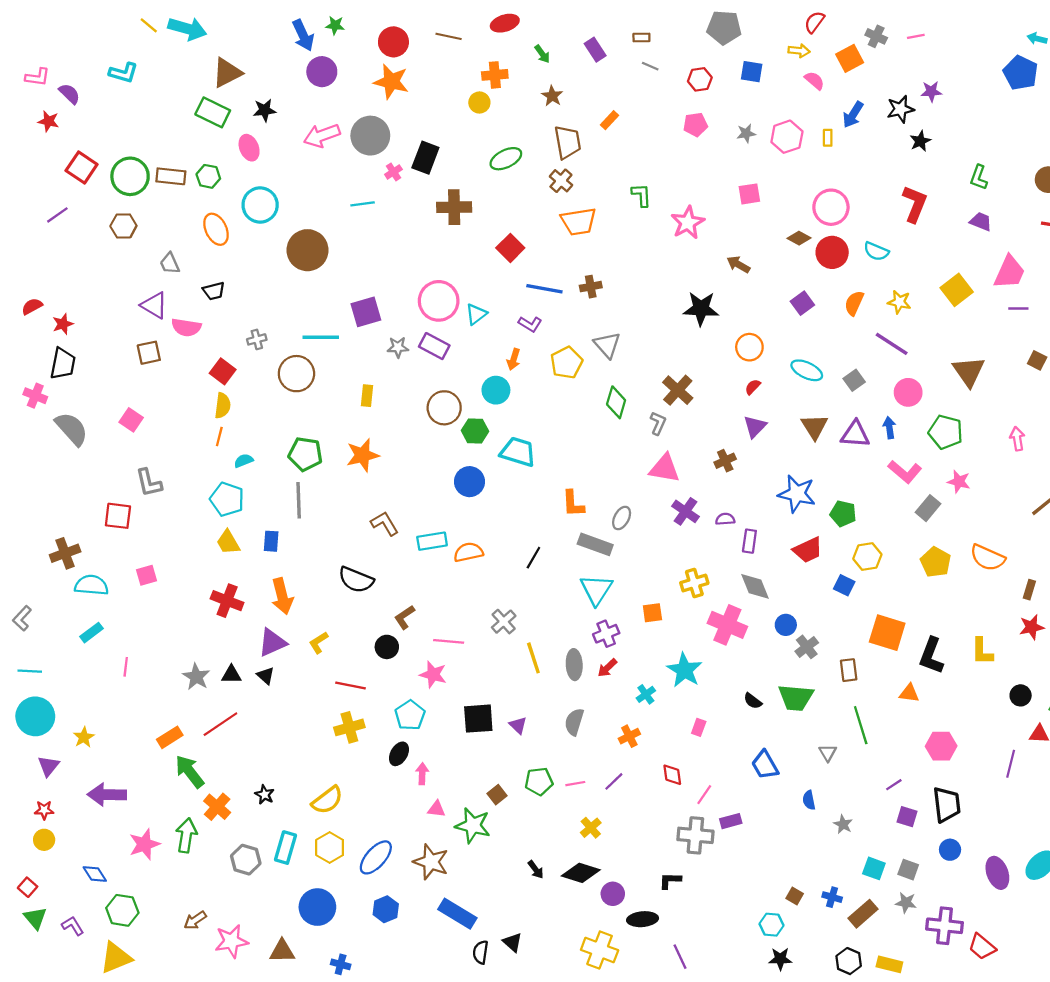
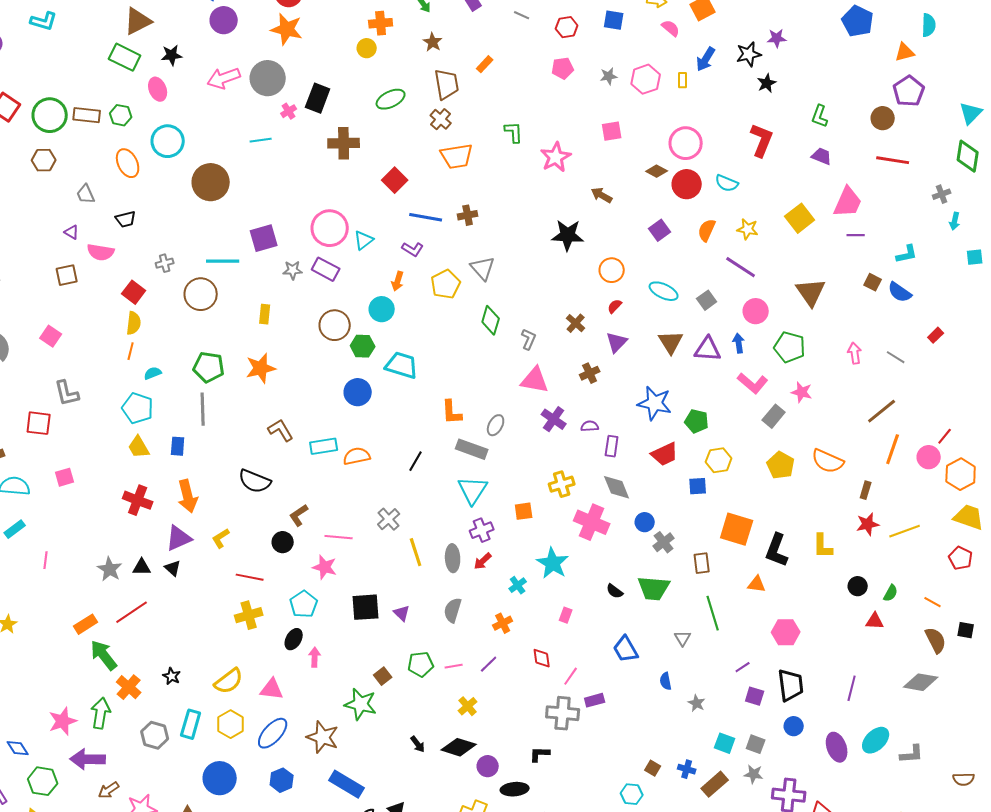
purple triangle: (154, 305) -> (72, 232), size x0.6
brown cross: (678, 390) -> (576, 323), moved, size x0.7
blue square: (844, 585) -> (698, 486), turned -30
purple line: (1011, 764) -> (852, 688), moved
purple arrow: (107, 795) -> (88, 759), moved
pink triangle: (436, 809) -> (272, 689), moved, size x1.4

